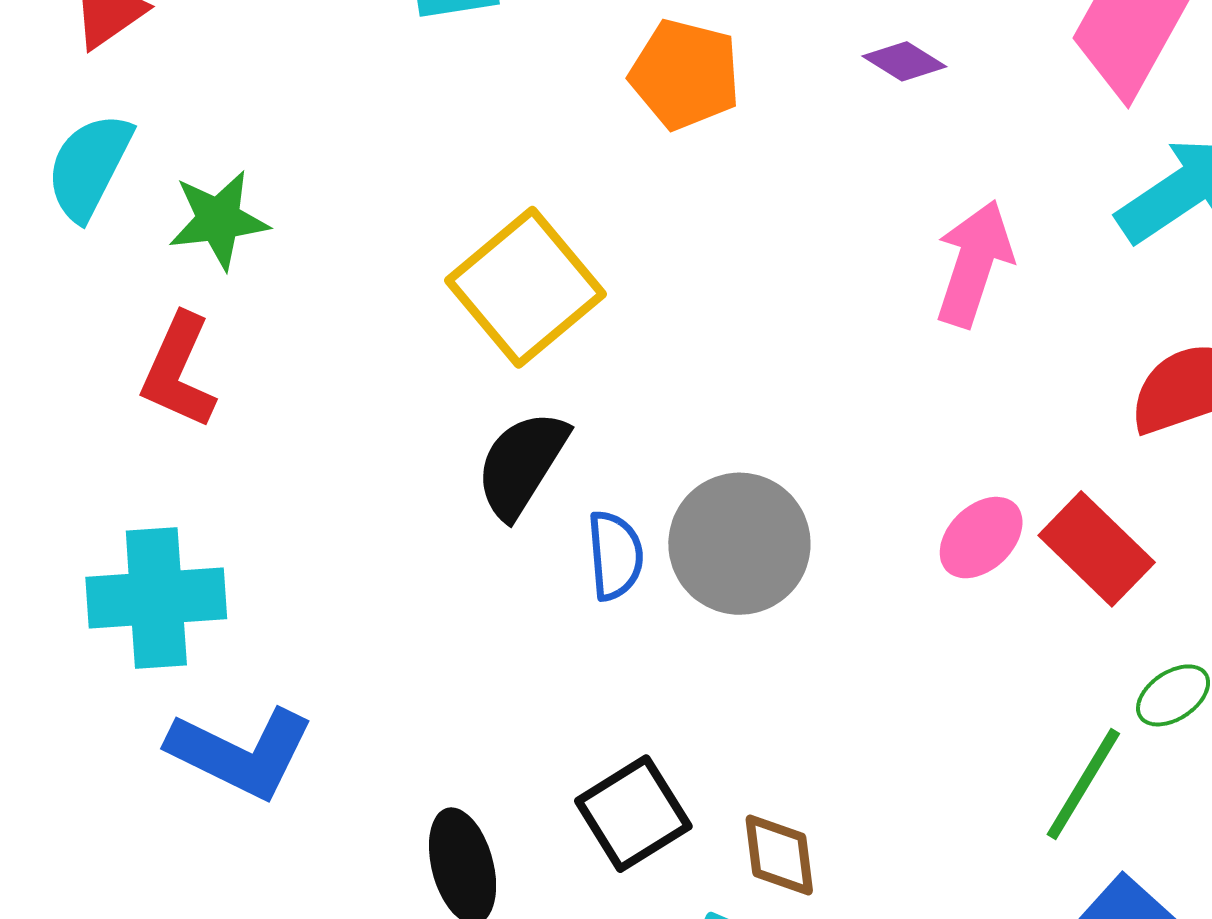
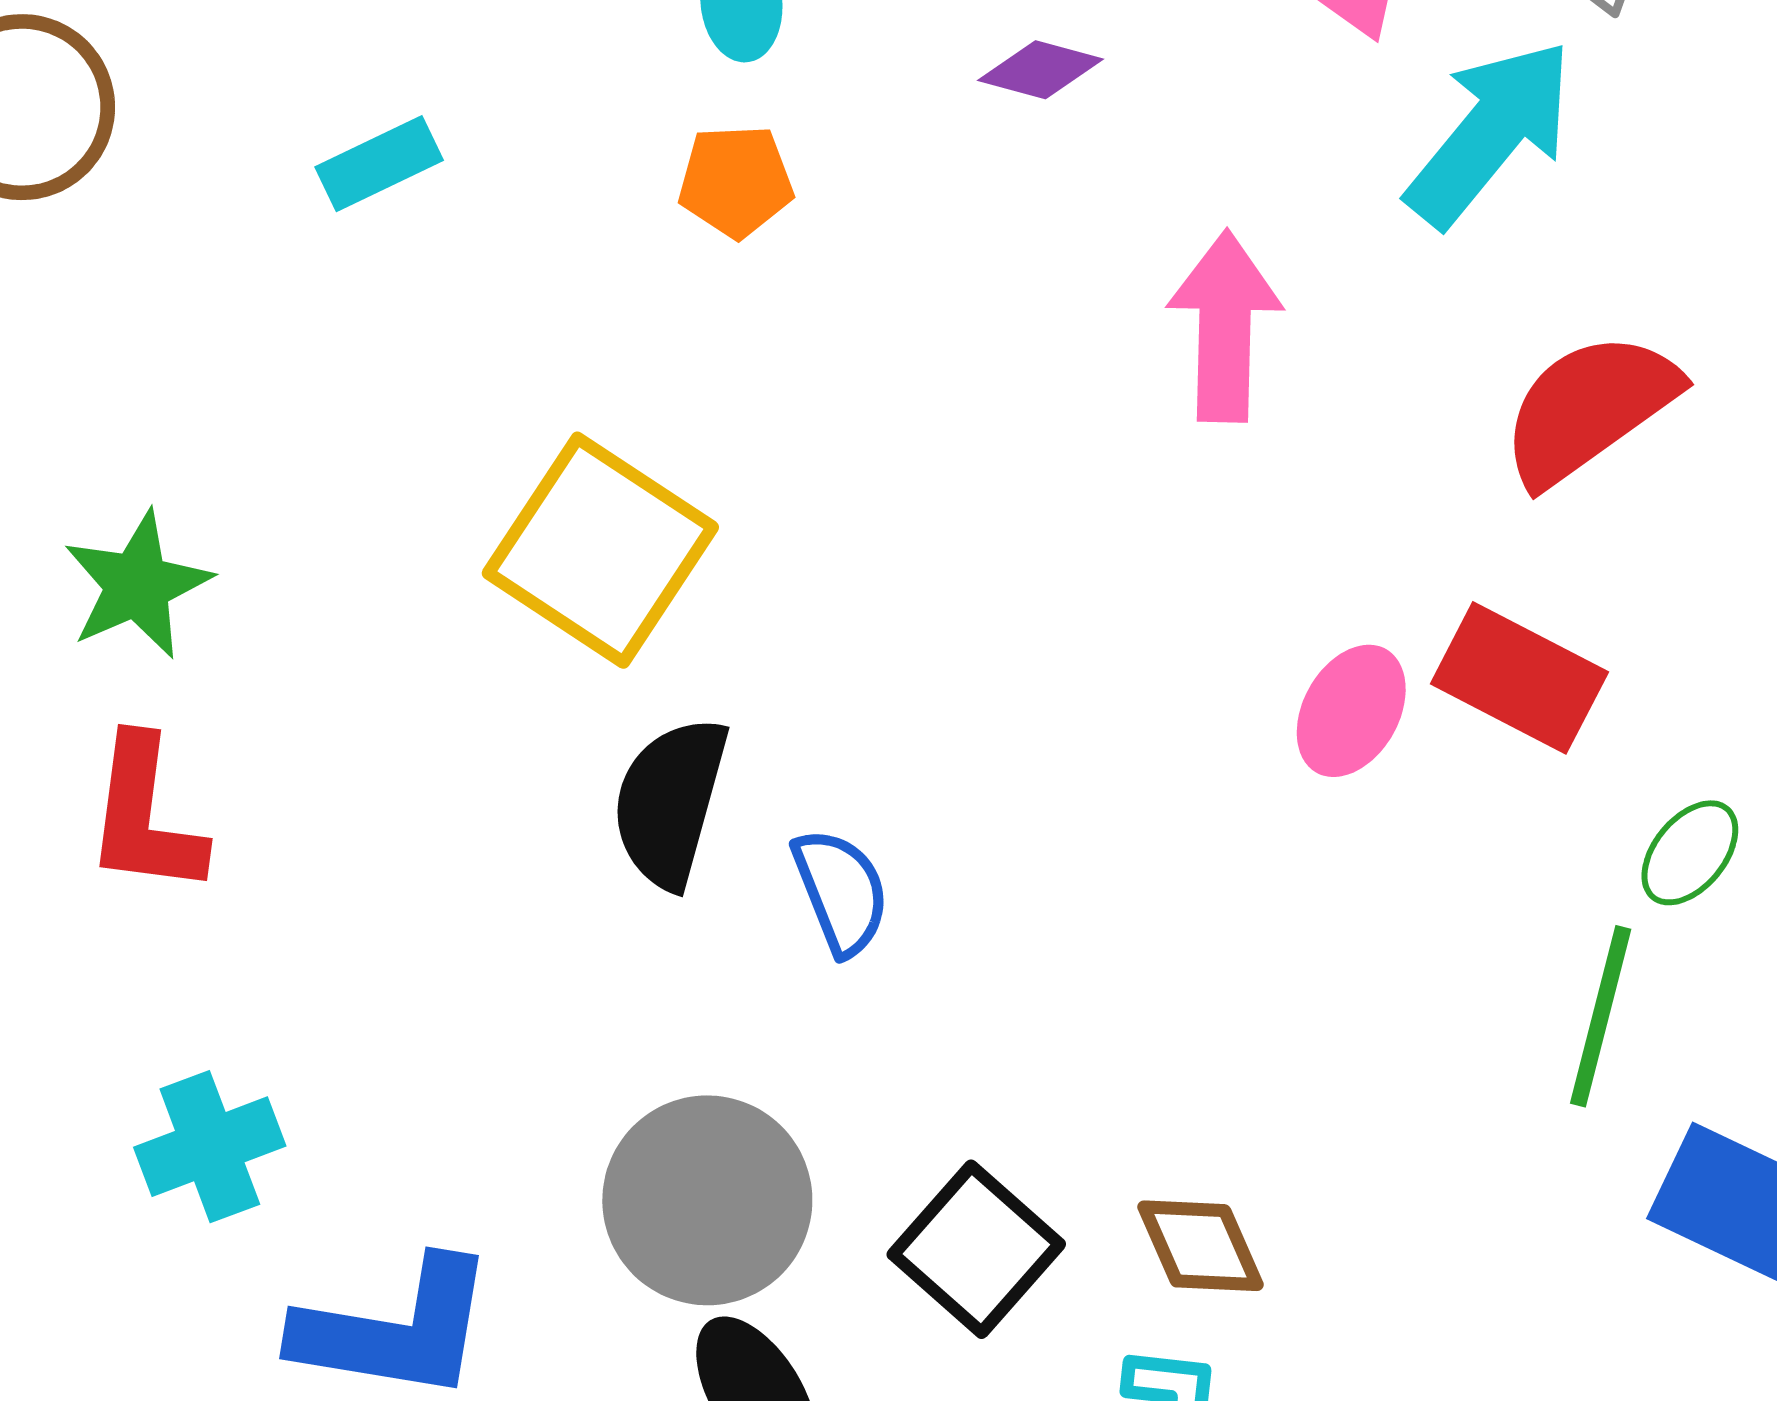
orange pentagon: (685, 74) -> (736, 181), size x0.7
gray circle: (739, 544) -> (707, 1200), moved
cyan cross: (156, 598) -> (210, 1147), size x0.7

